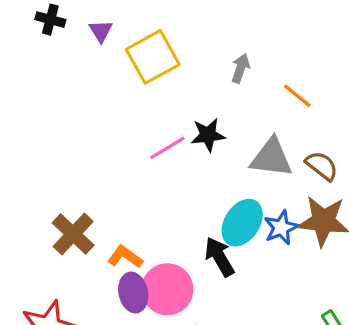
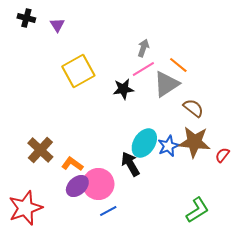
yellow square: (153, 57) -> (78, 71), moved
pink line: (167, 148) -> (143, 69), moved
gray triangle: (271, 158) -> (166, 84), moved, turned -40
purple ellipse: (133, 293) -> (77, 186), turned 60

